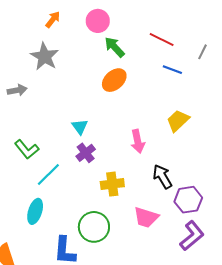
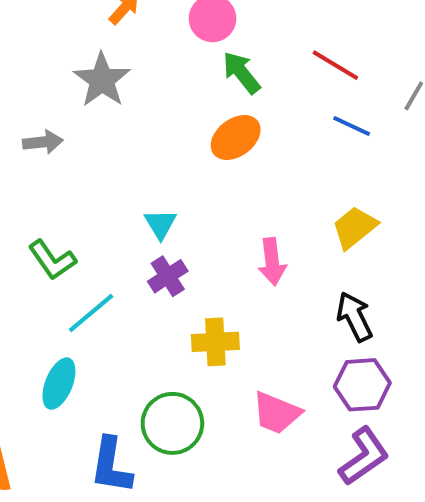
black arrow: (162, 176) -> (354, 317), moved

